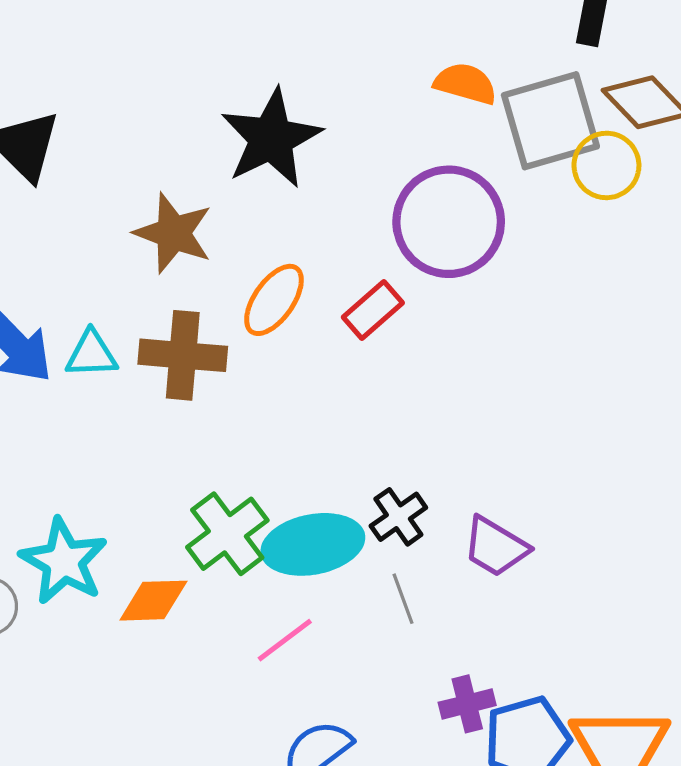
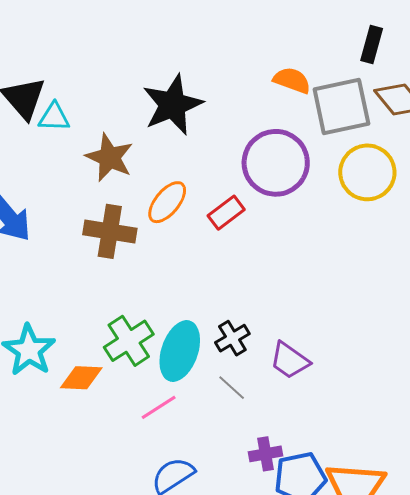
yellow circle: (606, 165) -> (367, 172), moved, size x1.4
cyan triangle: (91, 354) -> (54, 117), moved
cyan ellipse: (313, 544) -> (180, 351), turned -64
gray line: (403, 599) -> (232, 388), turned -32

